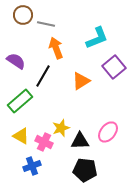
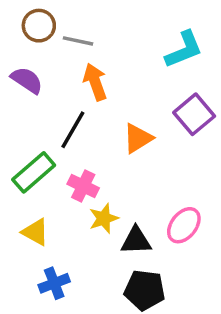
cyan L-shape: (97, 38) -> (184, 49), moved
purple semicircle: (16, 61) -> (27, 80), moved
pink cross: (44, 142) -> (83, 186), moved

